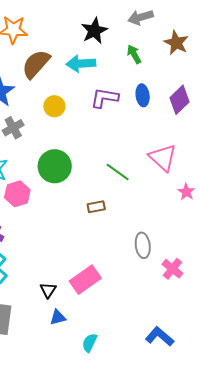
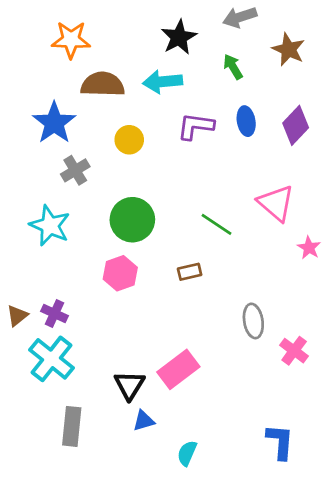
brown semicircle: (36, 64) -> (103, 84), turned 52
pink hexagon: (17, 194) -> (120, 273), moved
black triangle: (48, 290) -> (129, 385), size x1.4
blue L-shape: (160, 337) -> (280, 442), turned 56

